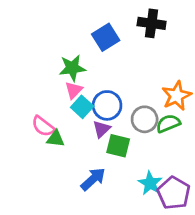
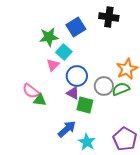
green star: (72, 68) -> (49, 37), moved
cyan square: (82, 107) -> (64, 52), moved
purple triangle: (101, 129) -> (73, 93), turned -48
cyan star: (150, 183) -> (87, 142), moved

